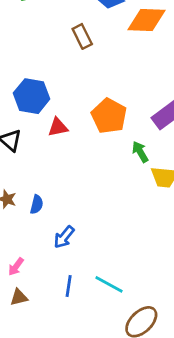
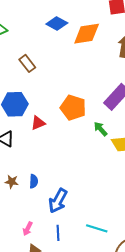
brown rectangle: (82, 36) -> (27, 63), moved
blue arrow: (64, 237) -> (58, 201), size x1.4
blue line: (69, 286) -> (58, 233), moved

